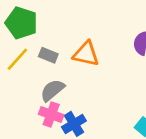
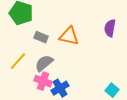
yellow line: (17, 59) -> (18, 61), moved

